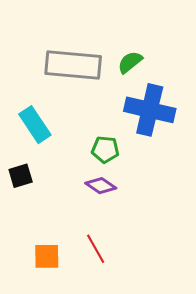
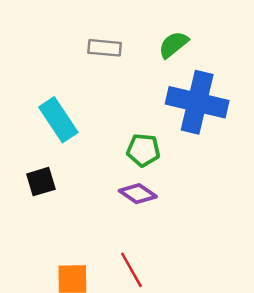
gray rectangle: (73, 65) -> (105, 48), size x0.5

